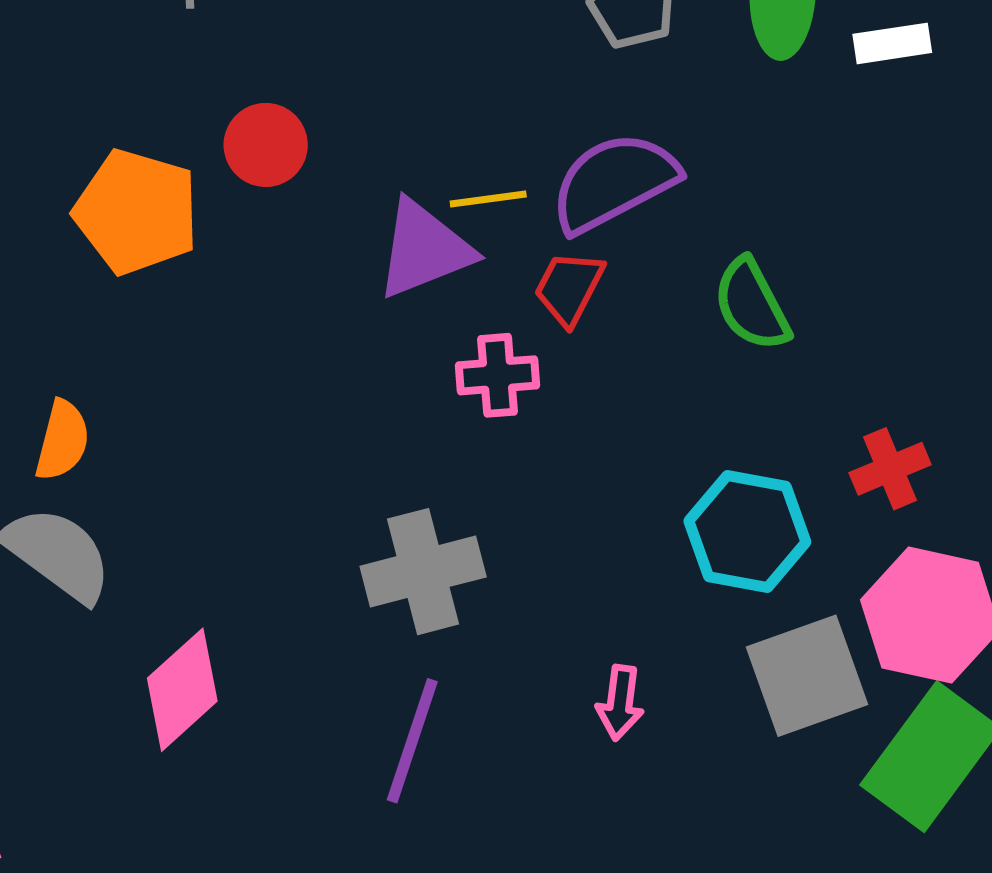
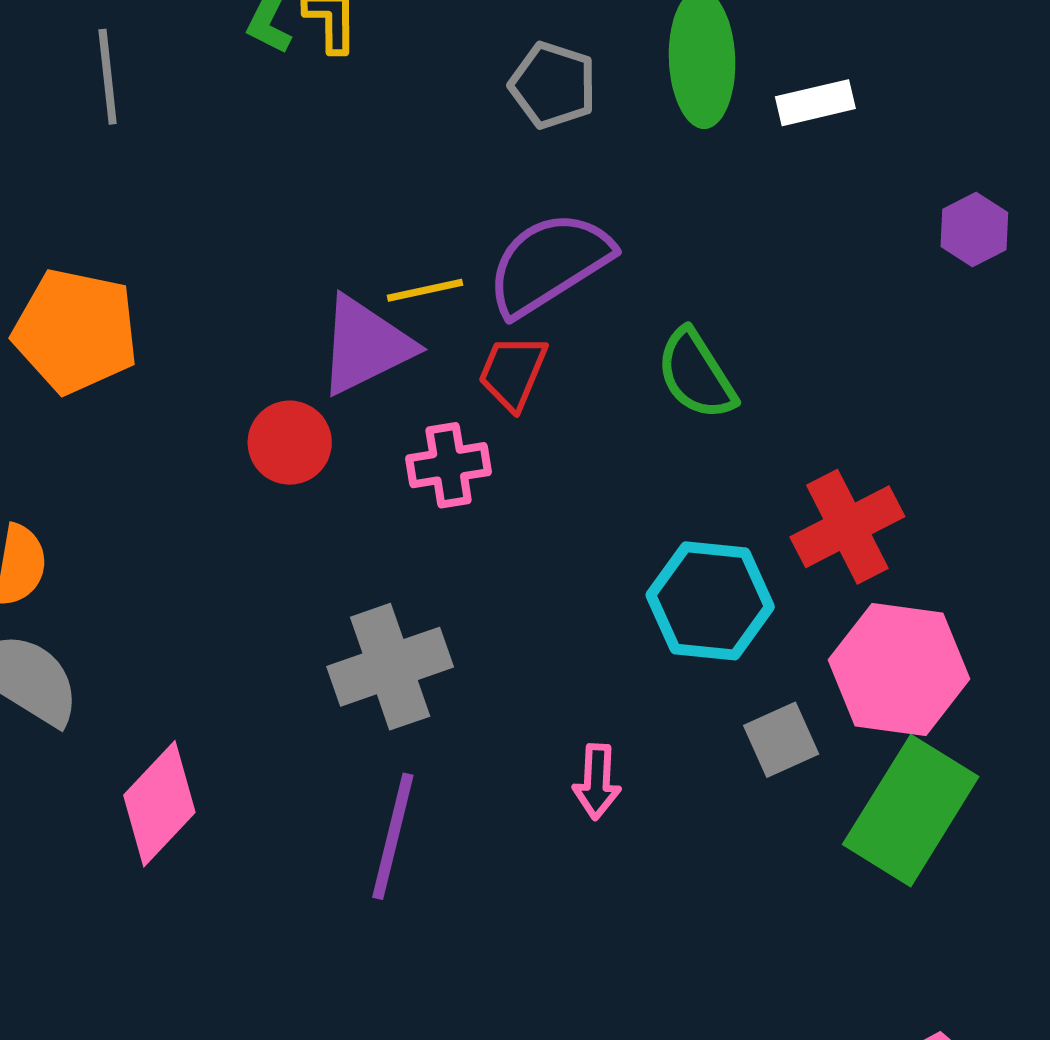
red circle: (266, 145) -> (290, 443), moved
red cross: (890, 469) -> (847, 527), size x1.4
gray square: (807, 676) -> (781, 740), size x0.6

